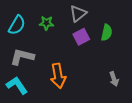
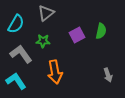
gray triangle: (78, 14) -> (46, 13), moved
green star: (46, 23) -> (43, 41), moved
gray L-shape: (22, 57) -> (21, 54), turned 40

